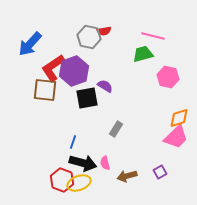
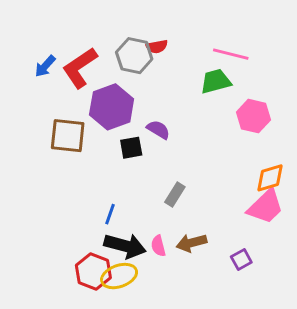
blue arrow: (30, 44) -> (45, 66), size x0.6
red L-shape: (53, 68) -> (80, 68), moved
black square: (87, 98) -> (131, 148), size x0.7
brown arrow: (127, 176) -> (192, 243), moved

